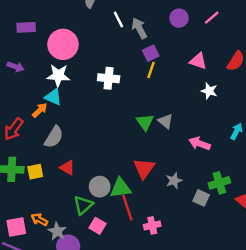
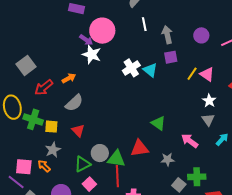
white line: (118, 19) -> (144, 24), moved
purple arrow: (16, 67) -> (86, 40), moved
yellow line: (151, 70) -> (192, 74), moved
white cross: (109, 78) -> (131, 68), turned 36
cyan triangle: (53, 97) -> (150, 70), moved
gray triangle: (165, 121) -> (208, 120), moved
green triangle: (145, 122) -> (158, 123), moved, turned -35
red triangle: (144, 168) -> (140, 148), turned 30
gray star: (174, 181) -> (168, 159), moved
gray star: (57, 231) -> (53, 150), moved

